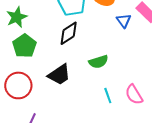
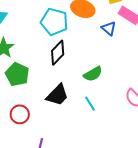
red circle: (18, 85) -> (20, 114), size x0.7
cyan line: (108, 96) -> (90, 104), moved

